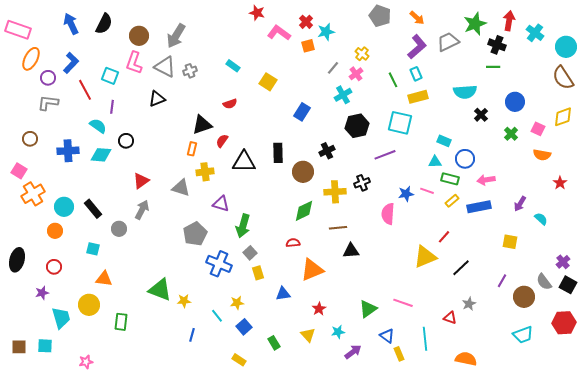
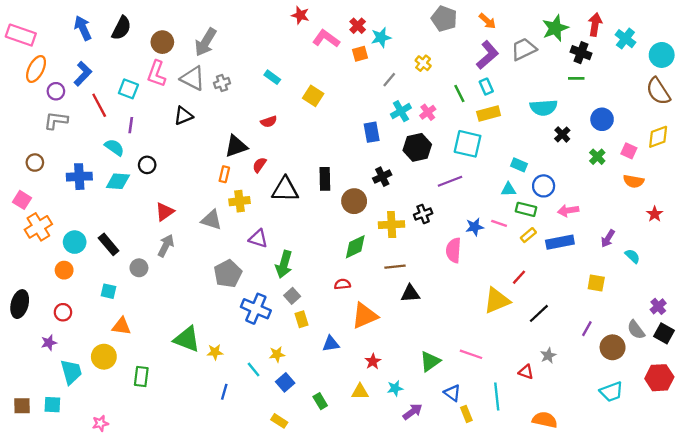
pink cross: (356, 74) -> (428, 112), moved
blue rectangle: (302, 112) -> (372, 132), moved, turned -42
yellow triangle: (308, 335) -> (360, 392), turned -49

